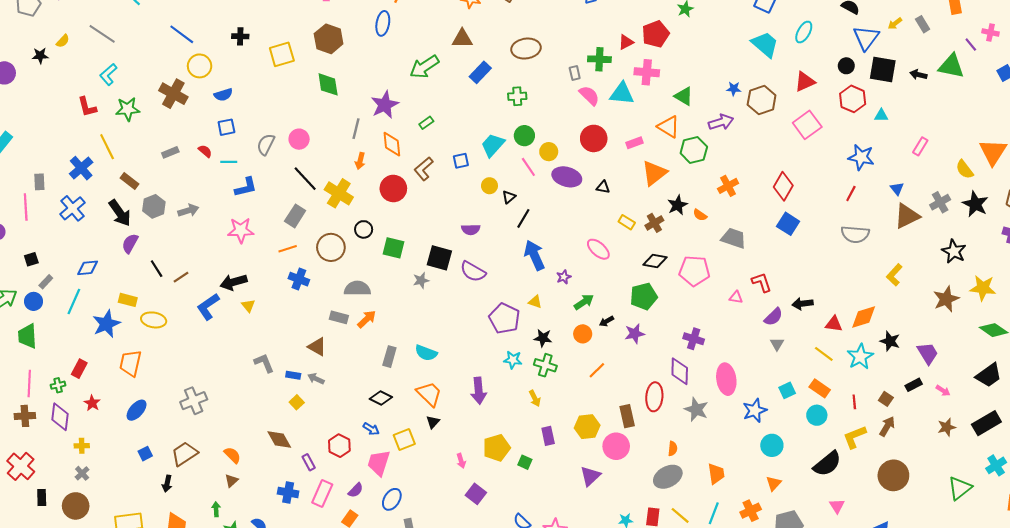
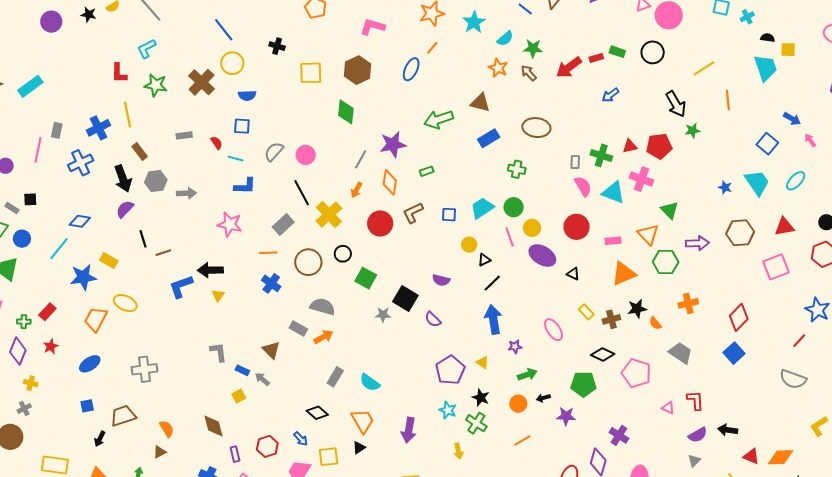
blue star: (734, 89) -> (725, 187), moved
purple semicircle: (473, 272) -> (433, 319), size x0.7
gray rectangle: (46, 282) -> (12, 208), moved, turned 64
yellow ellipse: (154, 320) -> (125, 303), moved

